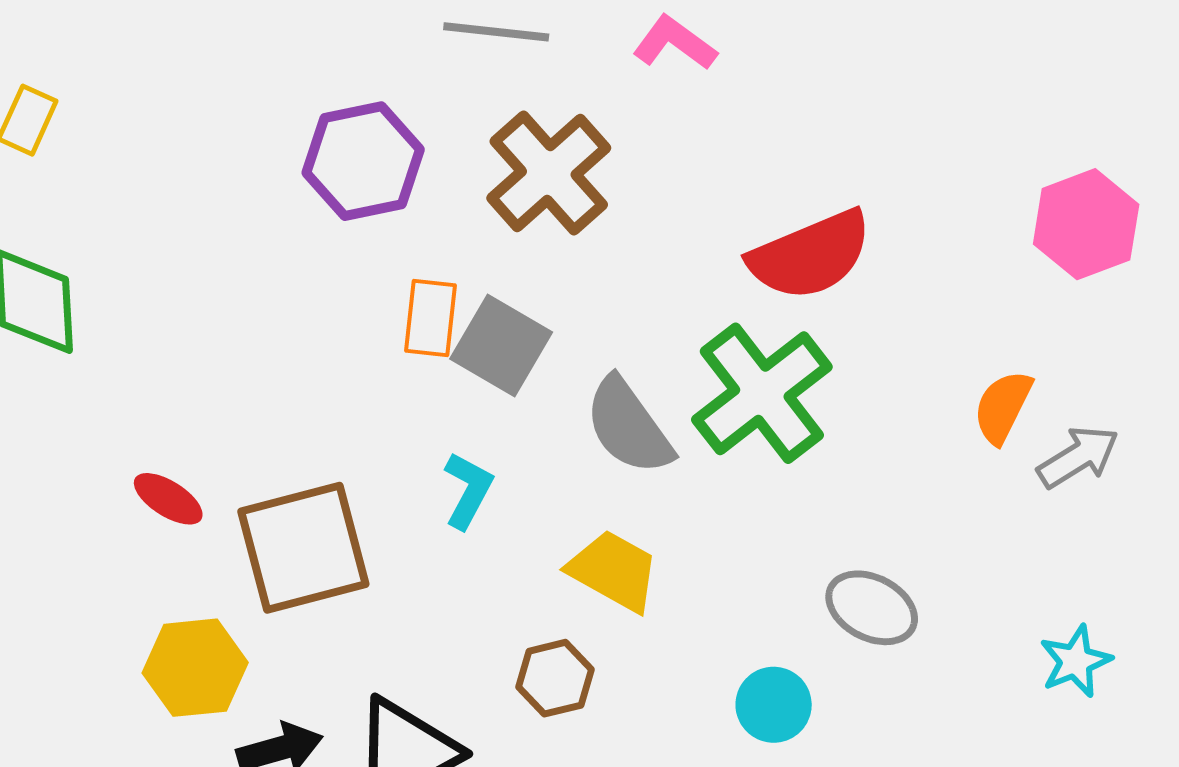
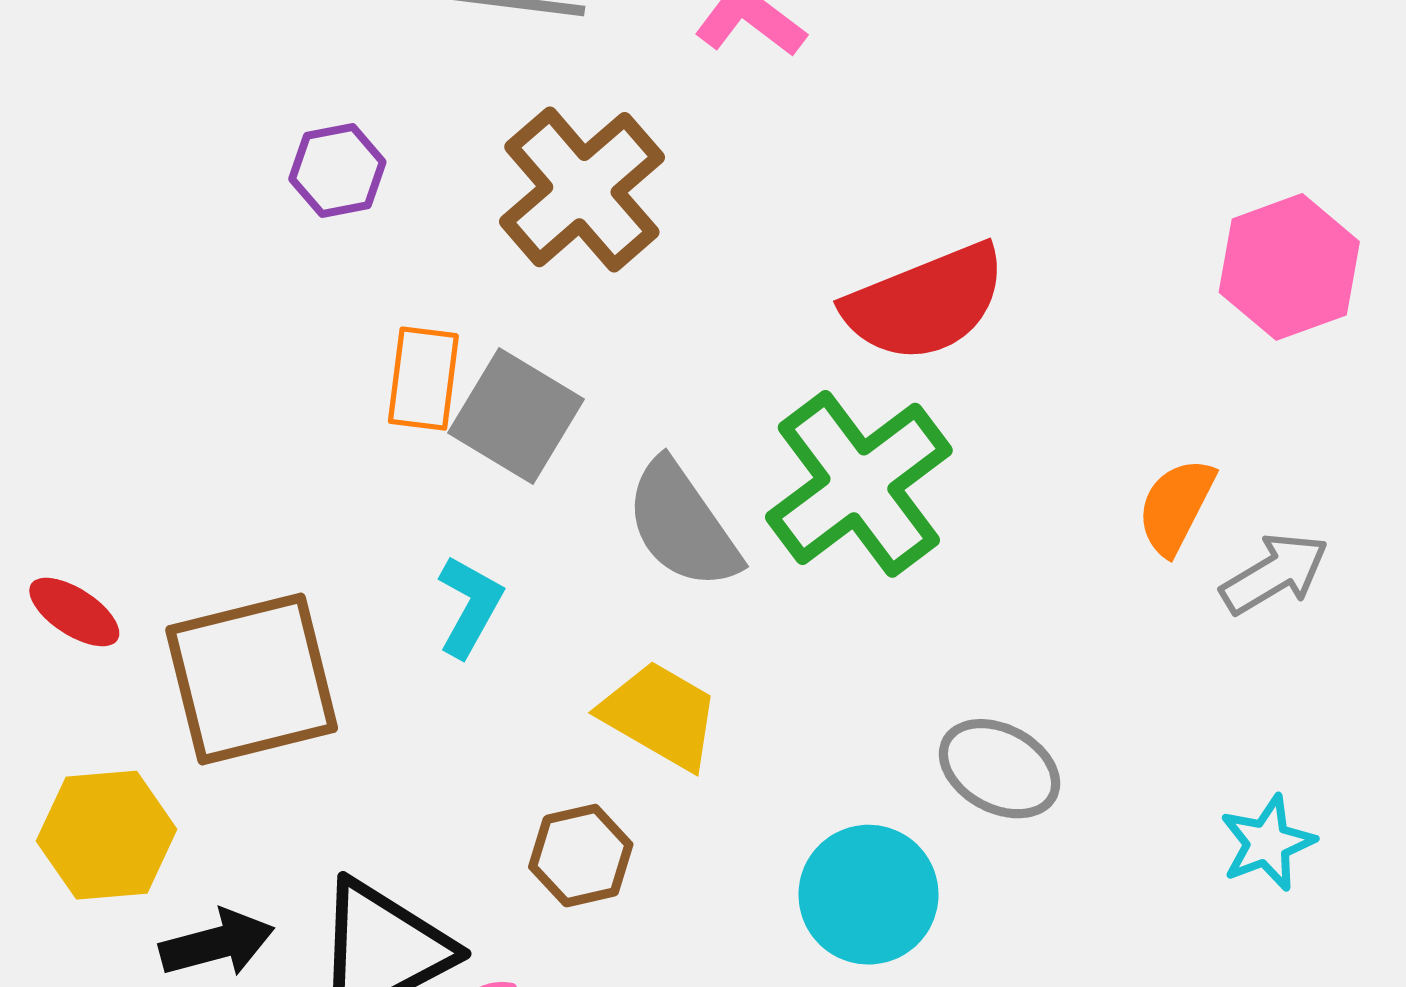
purple hexagon: (363, 161) -> (337, 170), size x0.6
cyan circle: (774, 705) -> (868, 895), size x1.4

